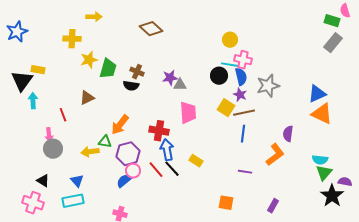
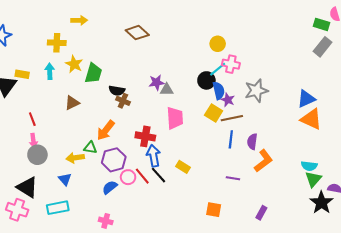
yellow star: (89, 60) -> (74, 64), turned -30
cyan line: (230, 65) -> (218, 69), turned -48
brown cross: (137, 72) -> (123, 101), moved
blue semicircle: (241, 77) -> (219, 91), moved
cyan arrow: (33, 101) -> (50, 71), moved
red line: (63, 115) -> (32, 119), moved
purple semicircle: (288, 134) -> (252, 142), moved
pink circle: (133, 171) -> (128, 177), moved
black triangle: (43, 181) -> (27, 187), size x1.6
blue triangle: (77, 181) -> (65, 179), moved

